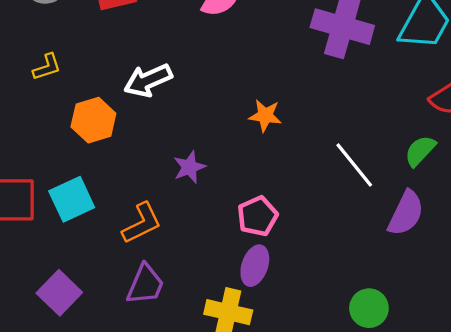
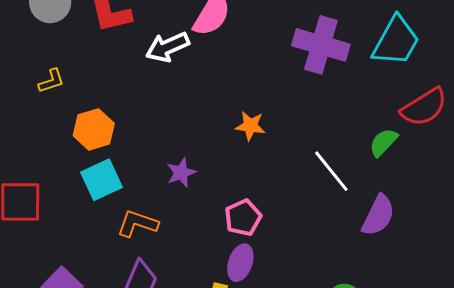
white arrow: (148, 80) -> (167, 47), moved
green semicircle: (420, 151) -> (383, 142), moved
cyan square: (72, 199) -> (102, 180), moved
orange L-shape: (142, 223) -> (137, 224), turned -135

